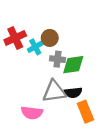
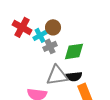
red cross: (15, 38) -> (22, 27), turned -36
gray cross: (58, 59) -> (50, 46), moved, turned -32

